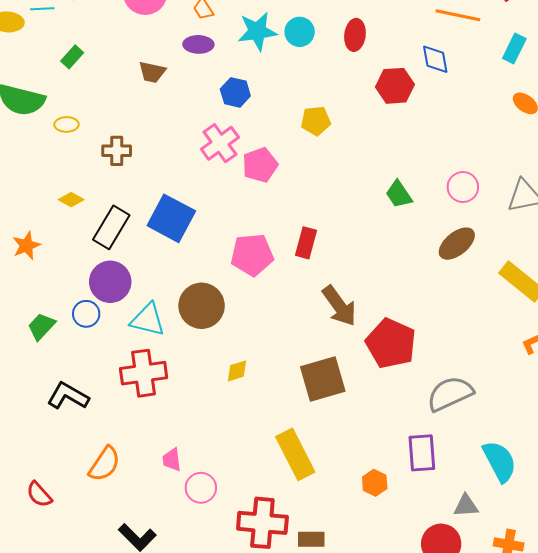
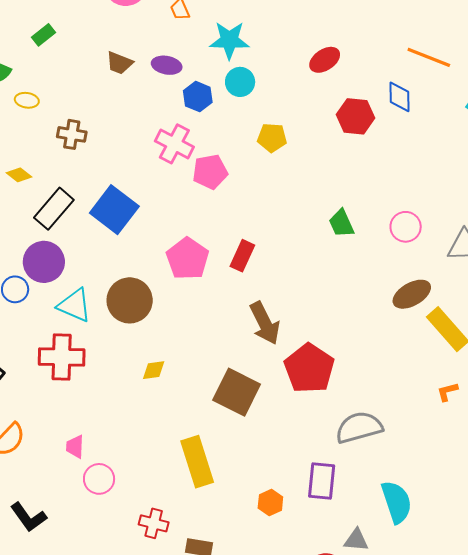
cyan circle: (300, 32) -> (240, 82), moved
red ellipse: (355, 35) -> (325, 60), turned 40
purple ellipse: (198, 44) -> (167, 65), moved
pink cross: (220, 143) -> (174, 144), turned -36
brown ellipse: (457, 244) -> (412, 294), moved
pink pentagon: (252, 255) -> (188, 259), turned 30
brown square: (323, 379) -> (237, 392), turned 33
red cross: (262, 523) -> (154, 523), size x0.6

